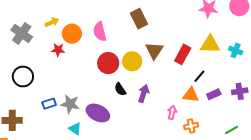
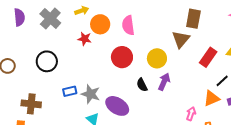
brown rectangle: (139, 19) -> (193, 19), moved, turned 30
brown triangle: (154, 51) -> (181, 39), moved
red circle: (108, 63) -> (122, 57), moved
purple arrow: (144, 94) -> (164, 82), moved
orange triangle: (191, 95) -> (212, 98), turned -36

